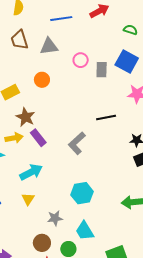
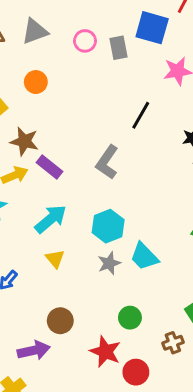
black line: (106, 117) -> (141, 115), turned -36
cyan hexagon: (82, 193) -> (108, 226), moved
gray star: (55, 218) -> (109, 263), moved
cyan trapezoid: (85, 231) -> (144, 256), moved
brown circle: (42, 243) -> (60, 321), moved

